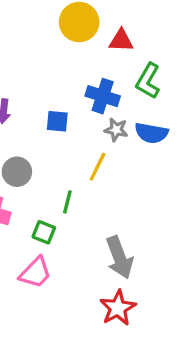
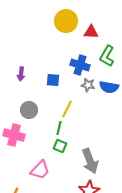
yellow line: (98, 167) -> (67, 109), moved
green square: (44, 232) -> (60, 146), moved

